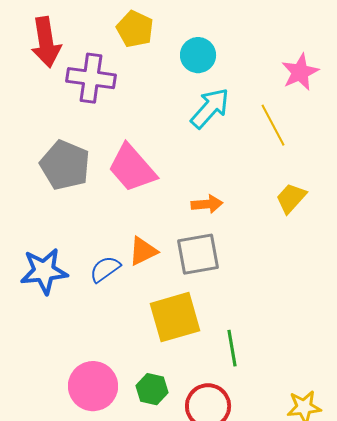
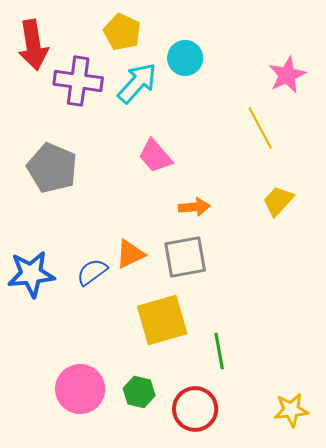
cyan arrow: (210, 108) -> (137, 83), moved
pink trapezoid: (132, 168) -> (155, 156), moved, size x0.7

